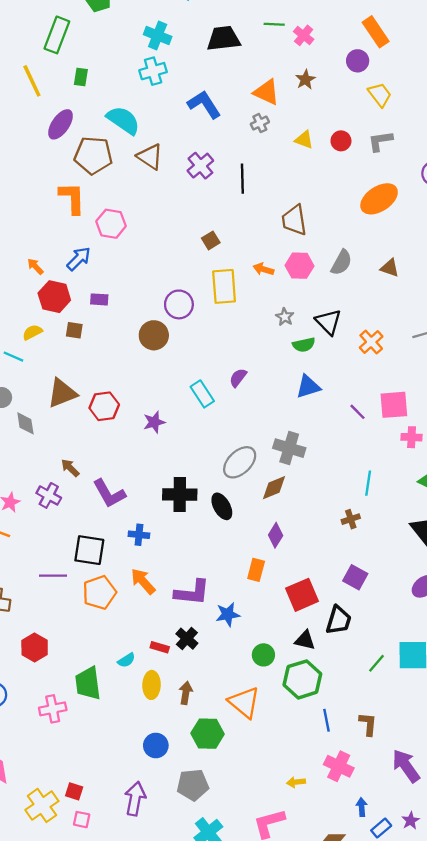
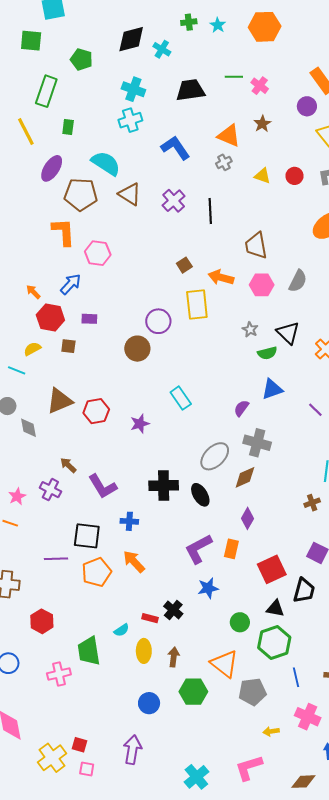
orange arrow: (263, 269) -> (221, 277), moved, size x1.4
purple semicircle: (238, 378) -> (241, 408), moved
purple L-shape: (192, 593) -> (198, 549), moved, turned 148
gray pentagon: (193, 785) -> (252, 692), moved

